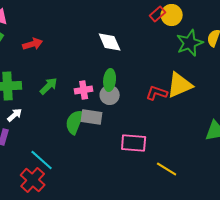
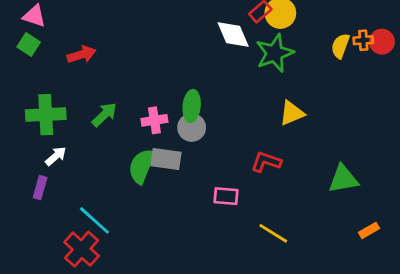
white diamond: (110, 42) -> (233, 35), moved
green star: (190, 43) -> (275, 53), moved
yellow triangle: (180, 85) -> (292, 113), size x0.7
red L-shape: (157, 93) -> (266, 162), moved
pink rectangle: (134, 143) -> (226, 196), size x0.7

